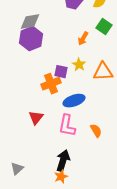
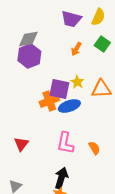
orange arrow: (83, 39) -> (76, 49), moved
purple square: (61, 72) -> (59, 89), size x1.5
blue ellipse: (74, 101) -> (69, 106), moved
red triangle: (36, 118) -> (21, 144), moved

